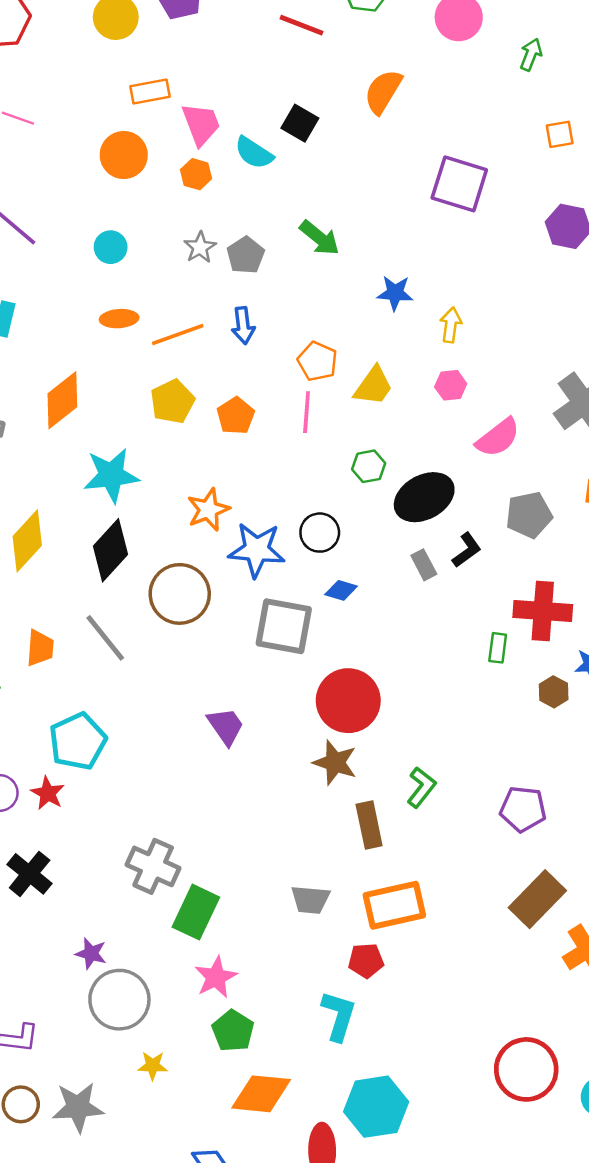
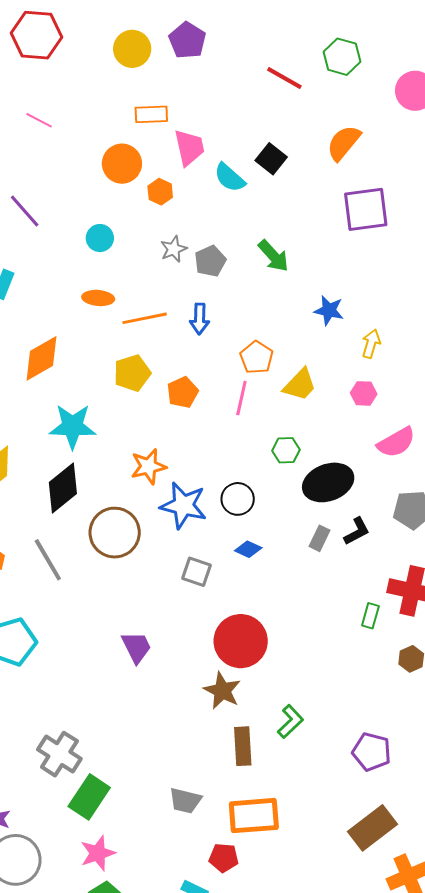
orange hexagon: (196, 174) -> (160, 192), moved
purple square: (459, 184) -> (366, 209), moved, turned -33
gray rectangle: (424, 565) -> (320, 538), turned 45
gray square: (284, 626) -> (197, 572), size x0.6

